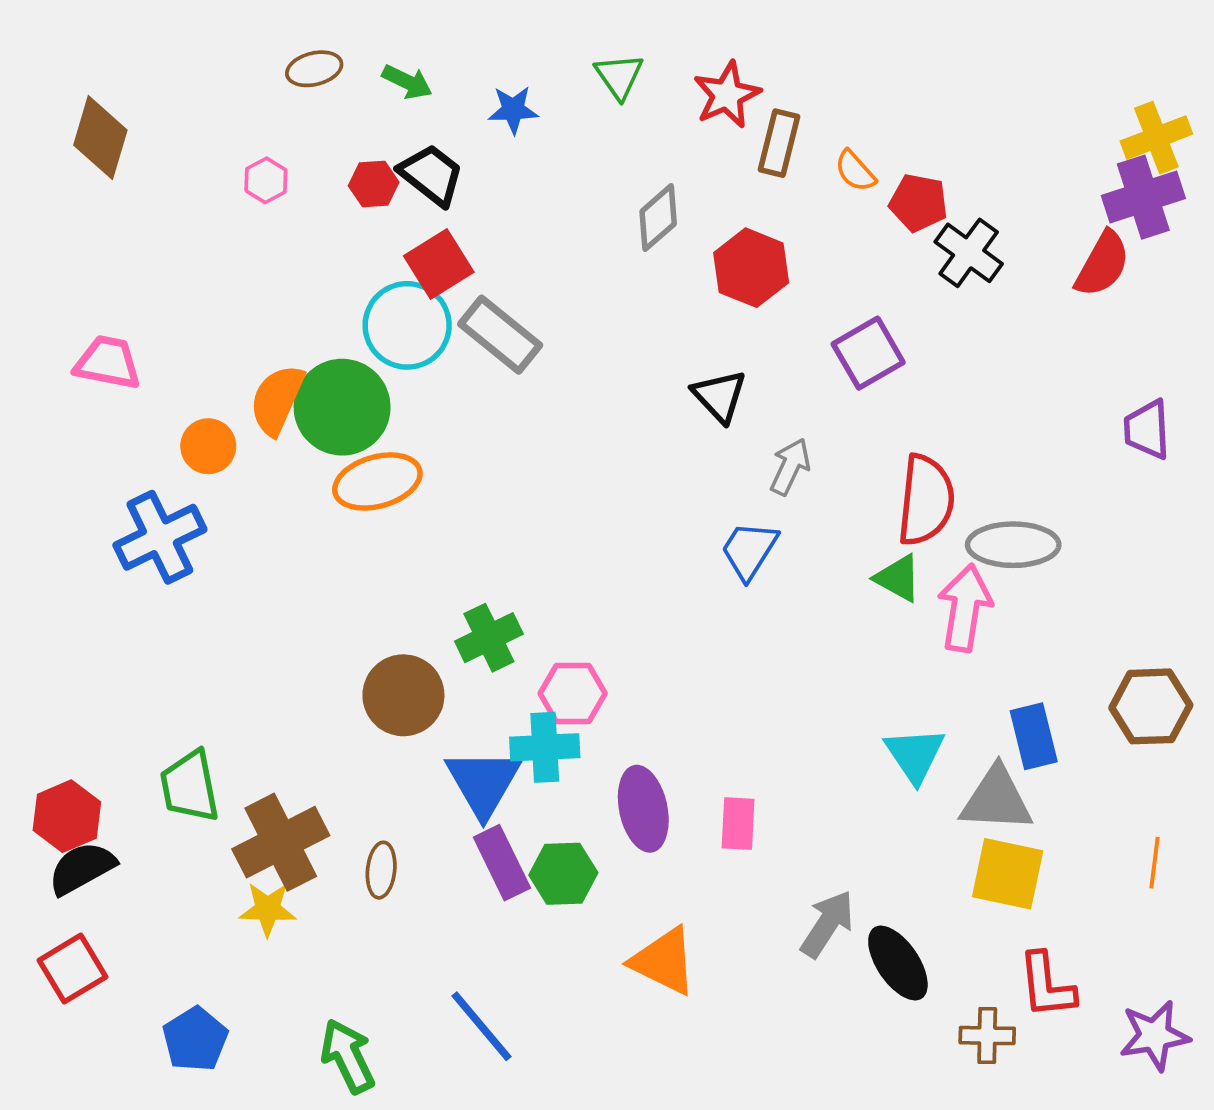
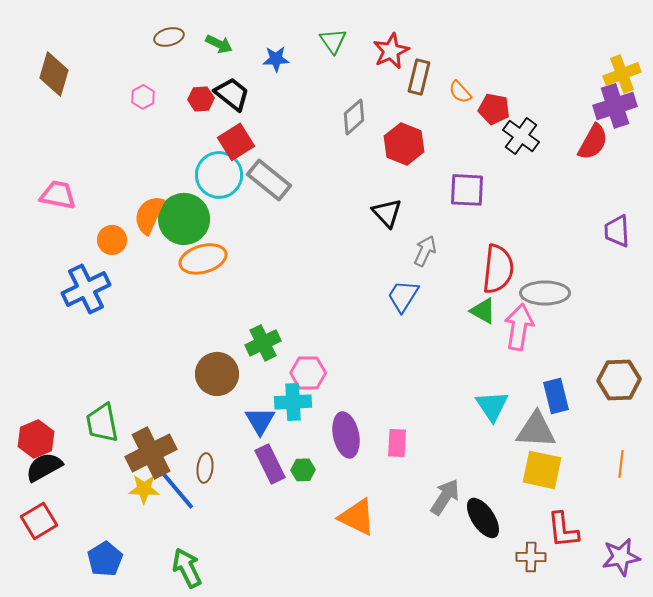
purple square: (868, 353) -> (467, 190), turned 33
blue triangle: (483, 783) -> (260, 421), size x0.7
green hexagon: (563, 874) -> (303, 470), size x0.7
blue line: (482, 1026) -> (177, 490), moved

